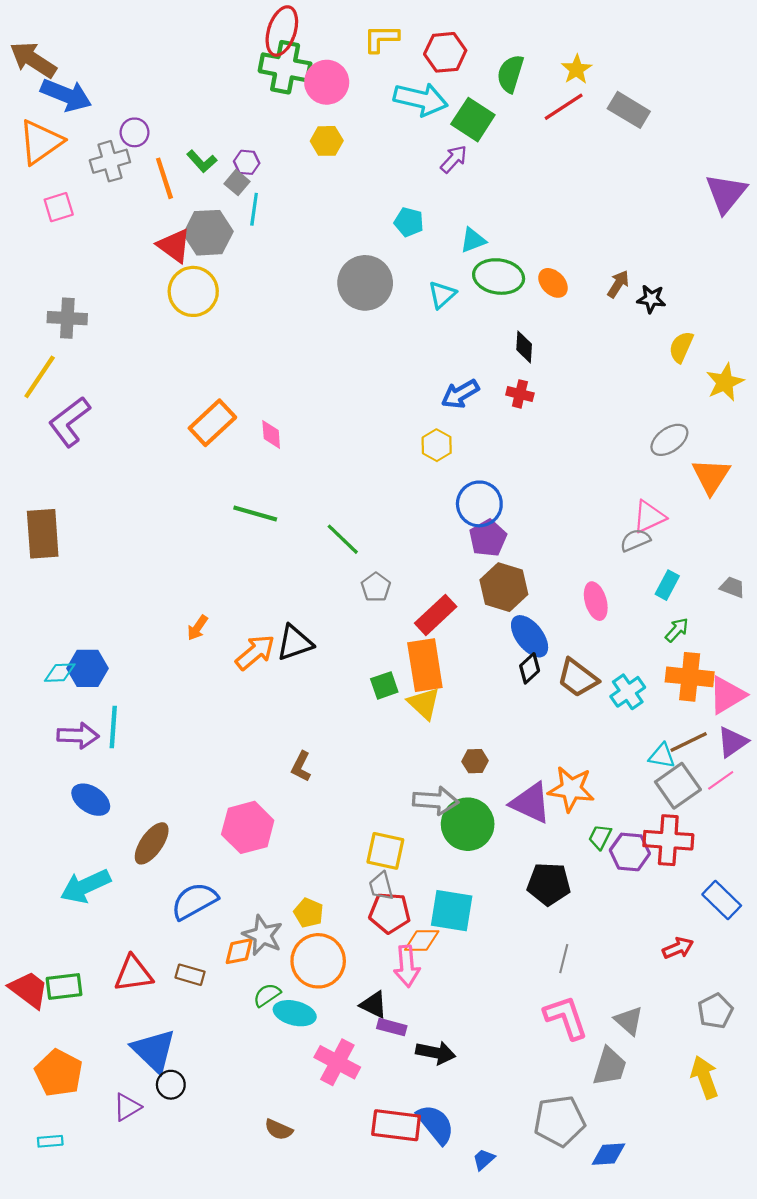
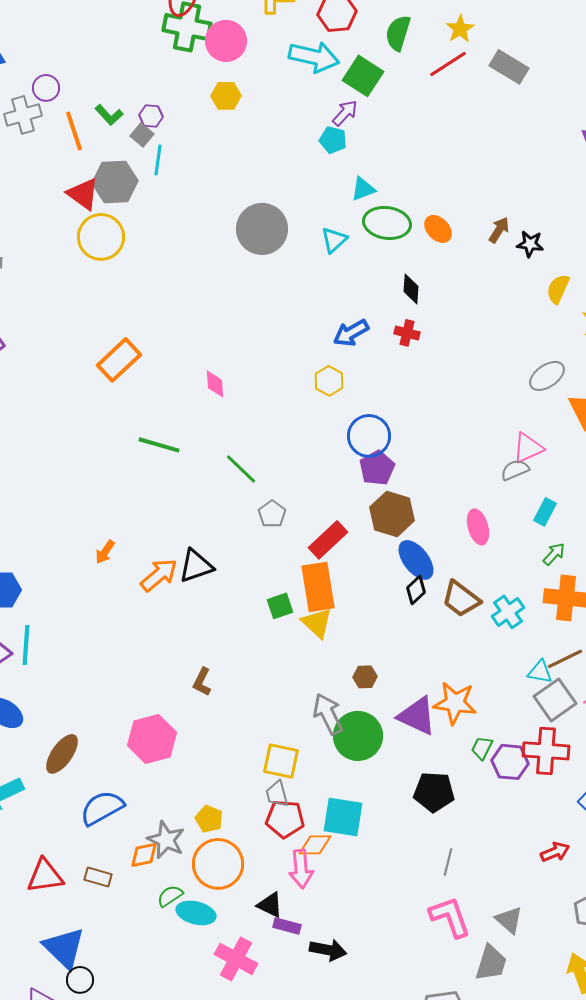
cyan pentagon: (409, 222) -> (333, 140), moved
pink diamond: (271, 435) -> (215, 384), moved
gray arrow: (436, 801) -> (328, 714), turned -120

